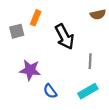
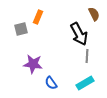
brown semicircle: (98, 14) -> (94, 14), turned -104
black arrow: (65, 37) -> (79, 34), moved

